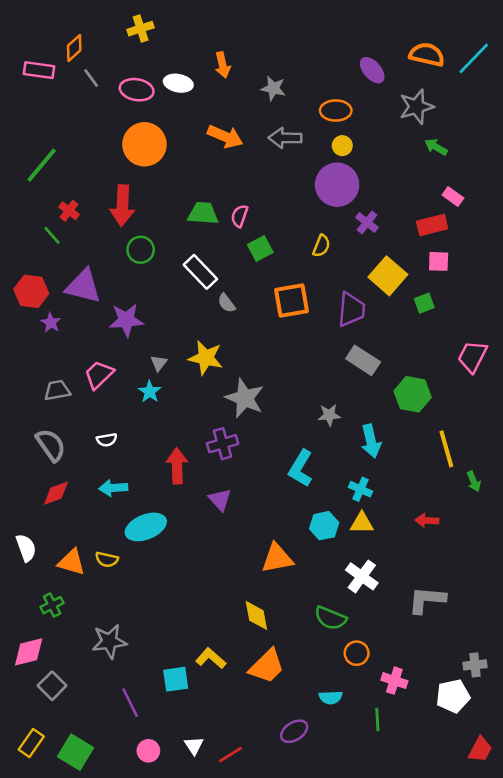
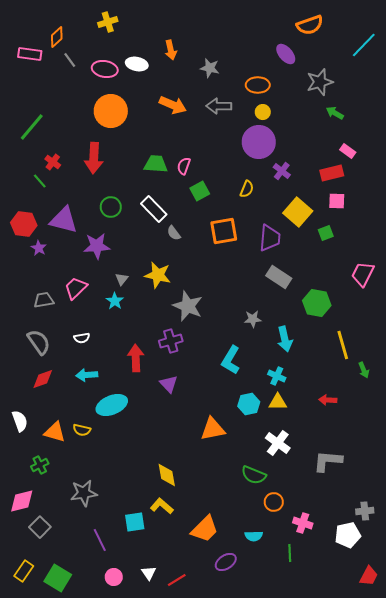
orange semicircle: (427, 55) -> (310, 25), moved, turned 148
green circle: (141, 250) -> (111, 207), moved
yellow diamond: (256, 615) -> (167, 475), moved
orange trapezoid: (267, 666) -> (205, 529), moved

